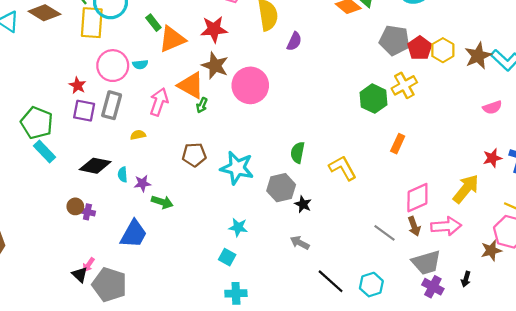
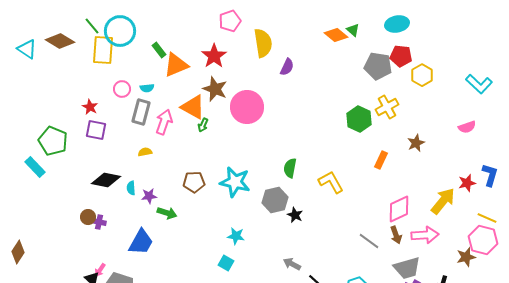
red star: (214, 29) -> (214, 56), turned -30
red pentagon: (420, 48) -> (401, 56), moved, turned -30
brown star: (478, 56) -> (416, 143), moved, size x0.7
pink circle: (113, 66) -> (122, 89), size x0.6
gray rectangle: (112, 105) -> (141, 112), moved
cyan rectangle: (44, 151) -> (35, 167), moved
brown pentagon: (194, 155) -> (194, 182), moved
red star: (492, 158) -> (467, 183), moved
gray arrow: (300, 243) -> (292, 264), moved

